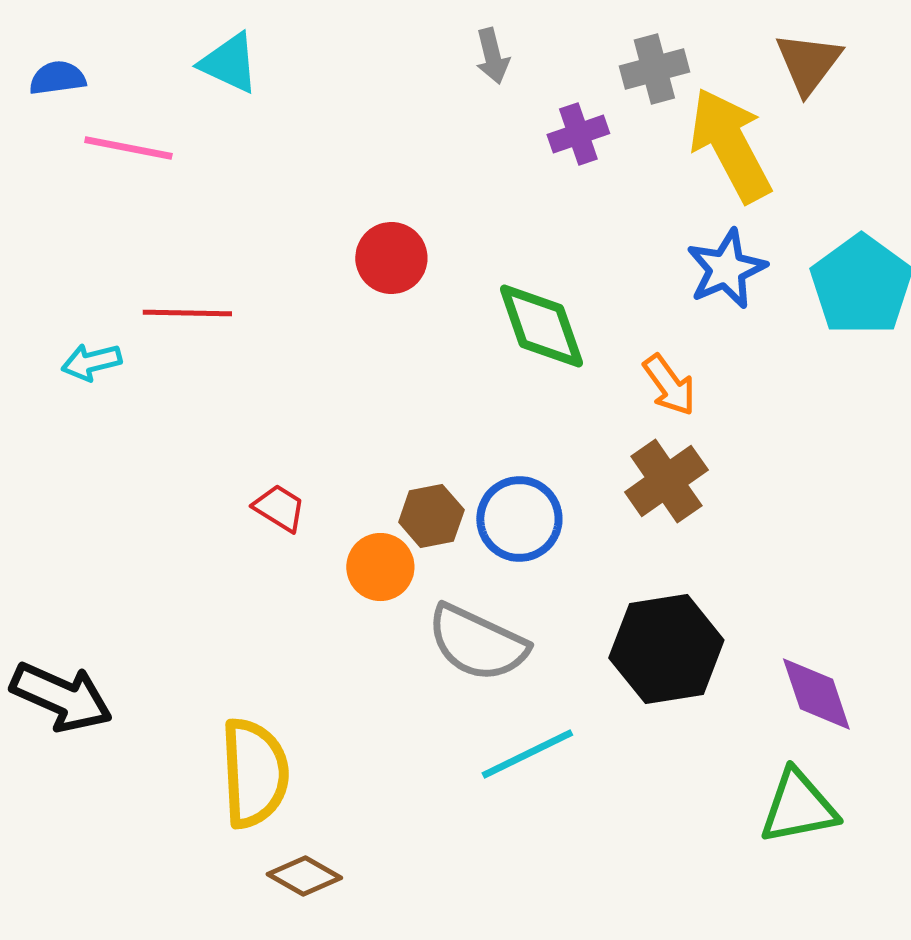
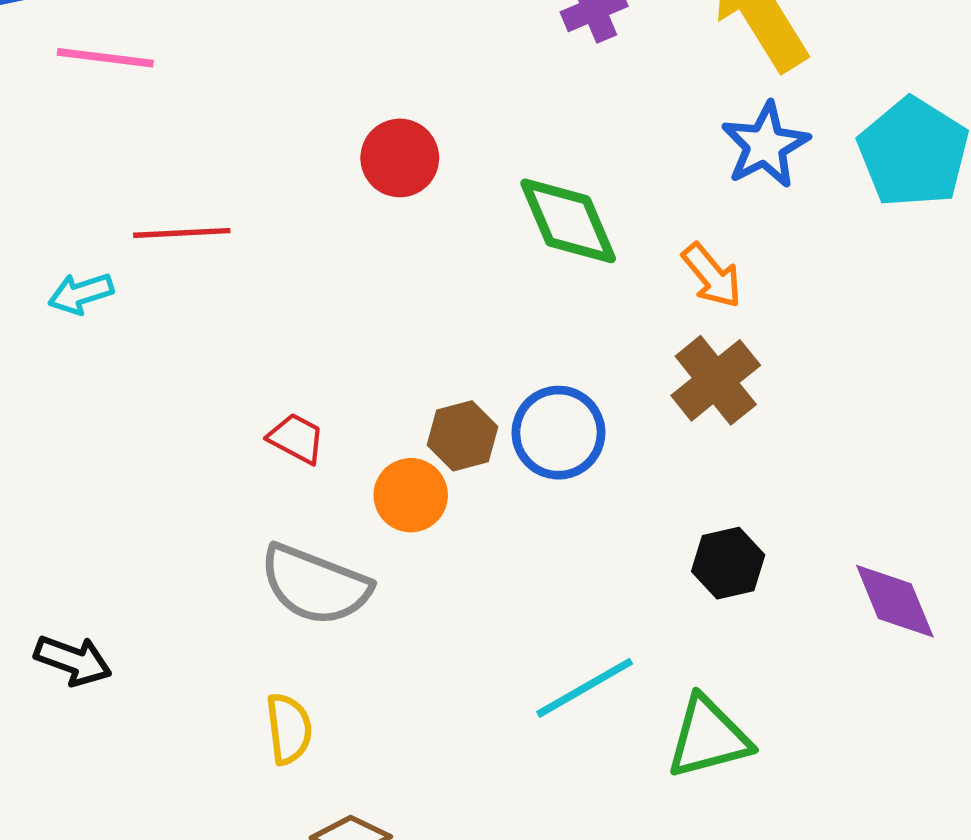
gray semicircle: (477, 643) -> (315, 585), moved
black hexagon: (666, 649) -> (728, 563), size x0.6
black arrow: (61, 697) -> (73, 660), size x0.7
yellow semicircle: (254, 773) -> (289, 729), size x0.6
green triangle: (798, 807) -> (708, 737), moved

